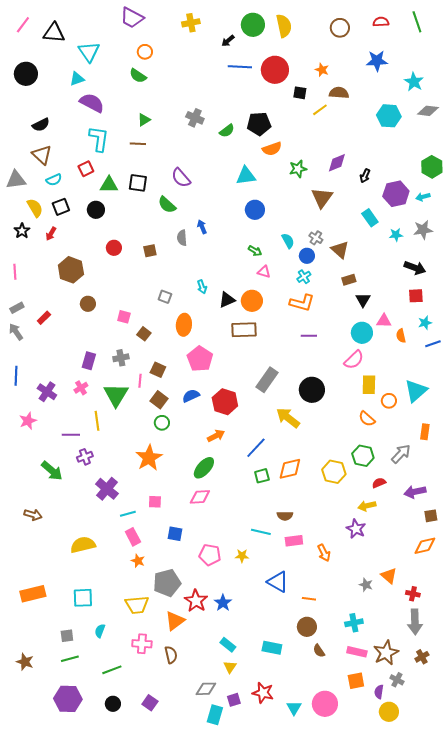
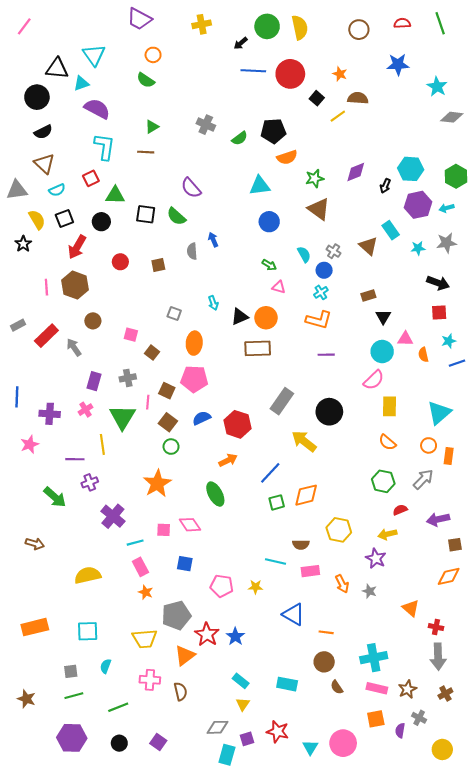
black triangle: (54, 33) -> (57, 69), moved
black circle: (26, 74) -> (37, 97), moved
black square: (300, 93) -> (317, 98), turned 32
cyan hexagon: (389, 116) -> (411, 169), moved
black square: (138, 183) -> (146, 214), moved
brown triangle: (322, 198) -> (319, 209), moved, turned -30
red arrow: (51, 234) -> (77, 247), moved, size x1.6
brown triangle: (340, 250) -> (368, 246), moved
pink line: (15, 272) -> (46, 287), moved
red rectangle: (44, 318) -> (46, 336), size x1.6
gray arrow: (16, 332) -> (74, 347), moved
pink pentagon: (200, 359) -> (194, 379), moved, turned -30
purple cross: (47, 392) -> (50, 414), turned -30
orange circle: (389, 401) -> (429, 445), moved
green ellipse: (204, 468) -> (215, 494), turned -70
yellow hexagon: (334, 472) -> (339, 530), moved
pink diamond: (200, 497) -> (190, 525), moved, turned 60
gray star: (366, 585) -> (369, 591), moved
cyan cross: (354, 623) -> (374, 658), size x1.4
brown star: (386, 653) -> (407, 689), size x0.7
yellow circle: (389, 712) -> (442, 749), moved

